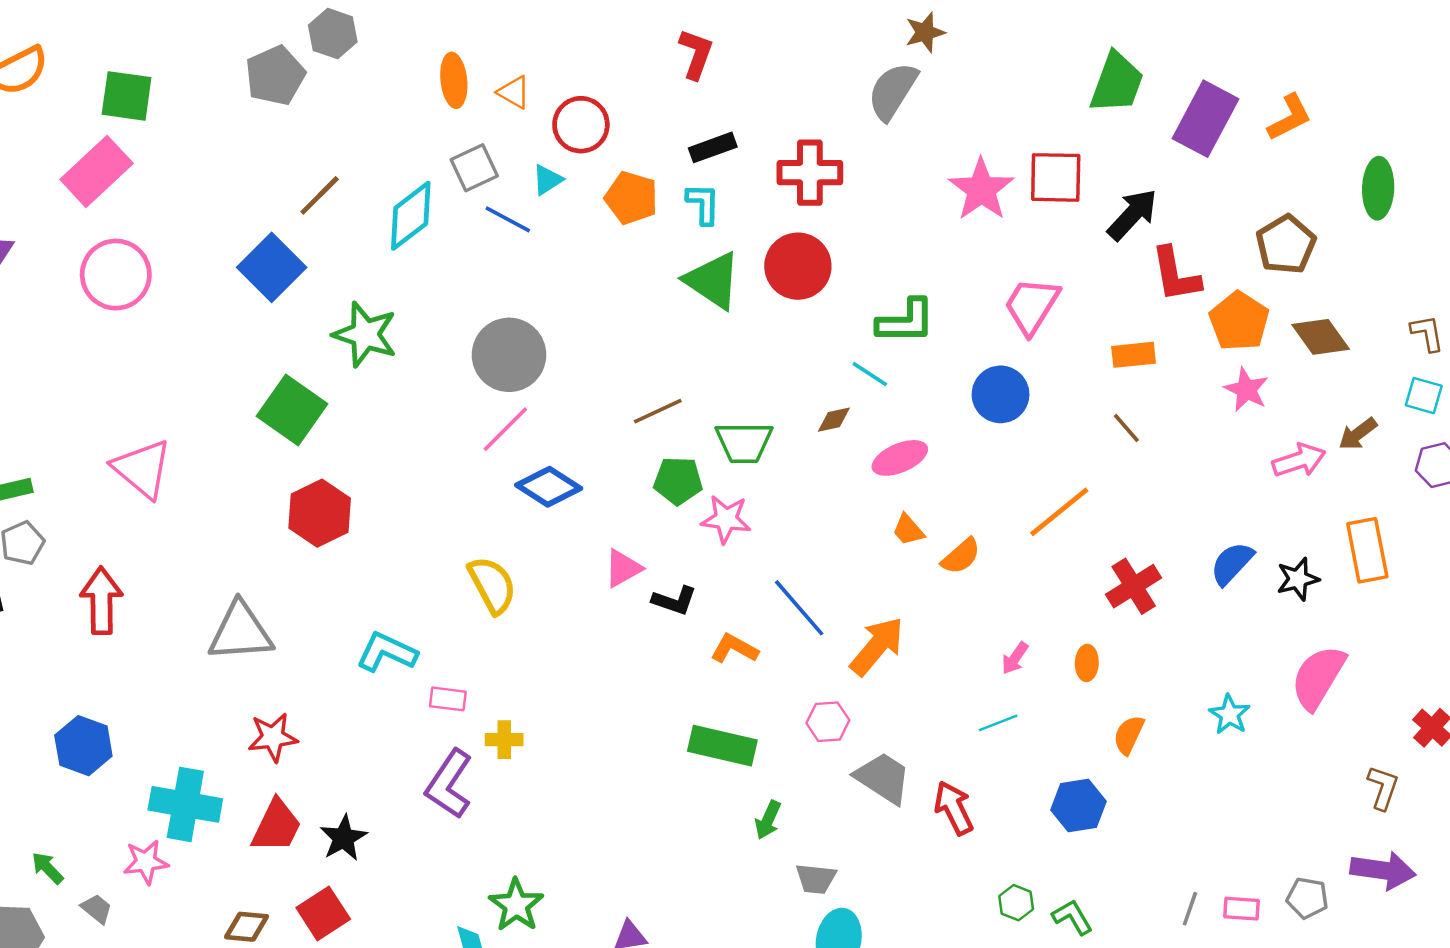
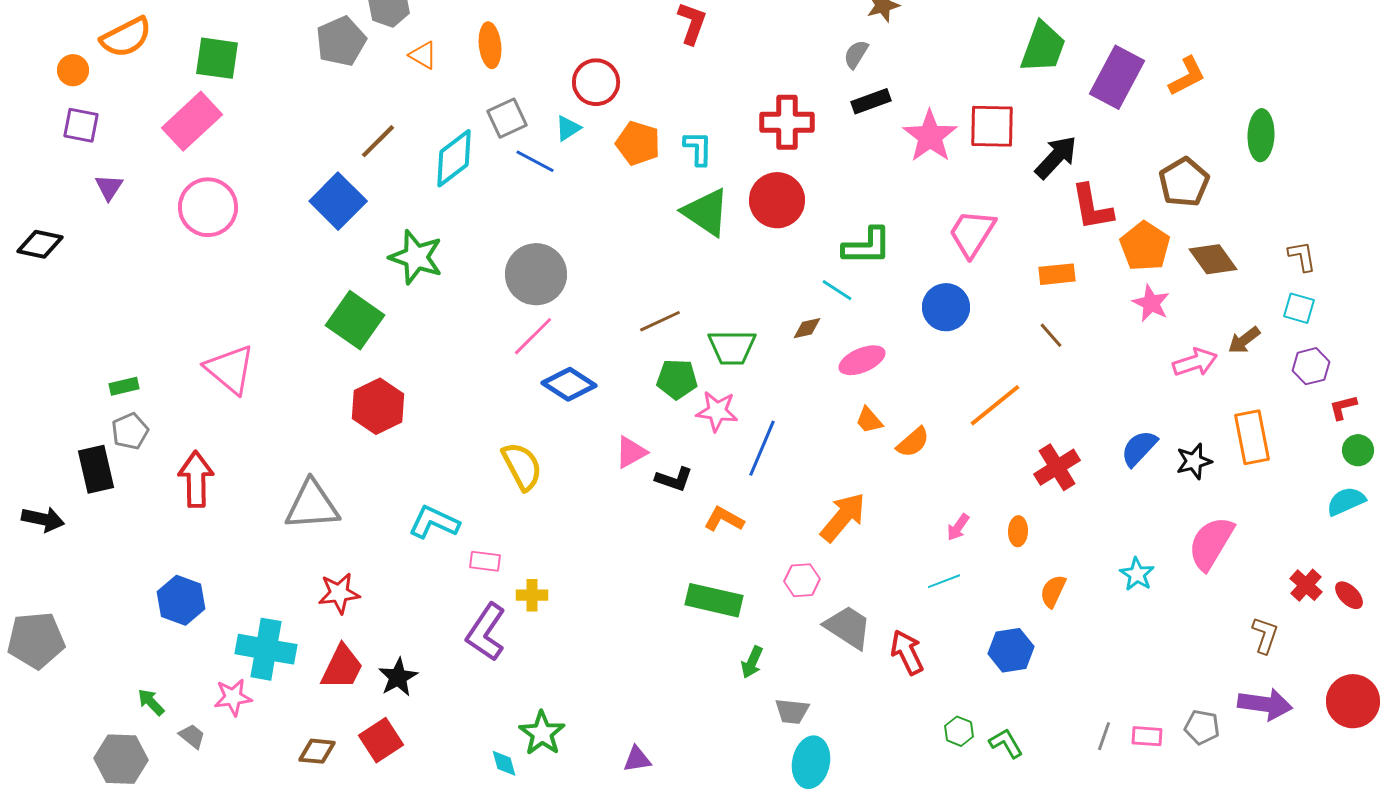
gray semicircle: (893, 91) -> (856, 54), size x0.6
orange triangle: (514, 92) -> (423, 55), moved
black rectangle: (713, 147) -> (871, 101), moved
blue line: (799, 608) -> (762, 448), moved, turned 64

